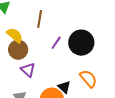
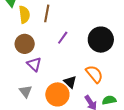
yellow semicircle: (15, 35) -> (24, 15), moved, turned 42
black circle: (81, 43) -> (101, 40), moved

